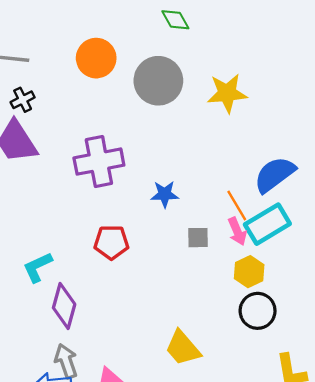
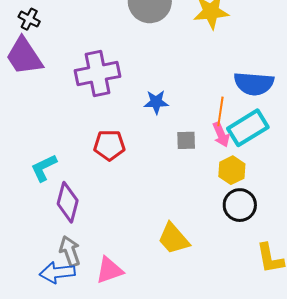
black cross: (23, 100) -> (29, 19), turned -35
blue semicircle: (275, 175) -> (254, 84), turned -138
orange line: (237, 205) -> (220, 111), turned 40

